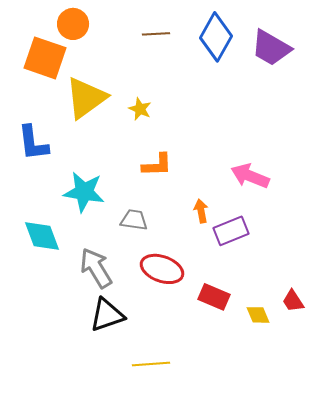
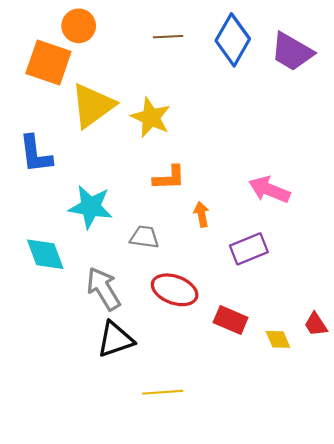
yellow star: (140, 109) -> (151, 117), size x1.6
orange arrow: (201, 211) -> (201, 214), moved

